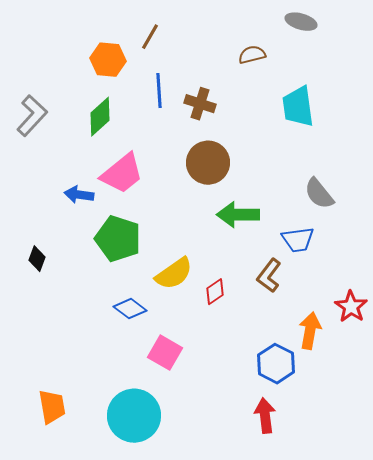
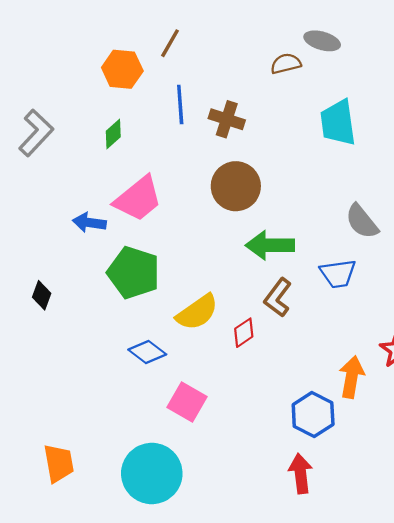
gray ellipse: (301, 22) -> (322, 41), moved
green diamond: (100, 117) -> (113, 134), size x0.7
brown L-shape: (269, 276) -> (278, 297), moved

